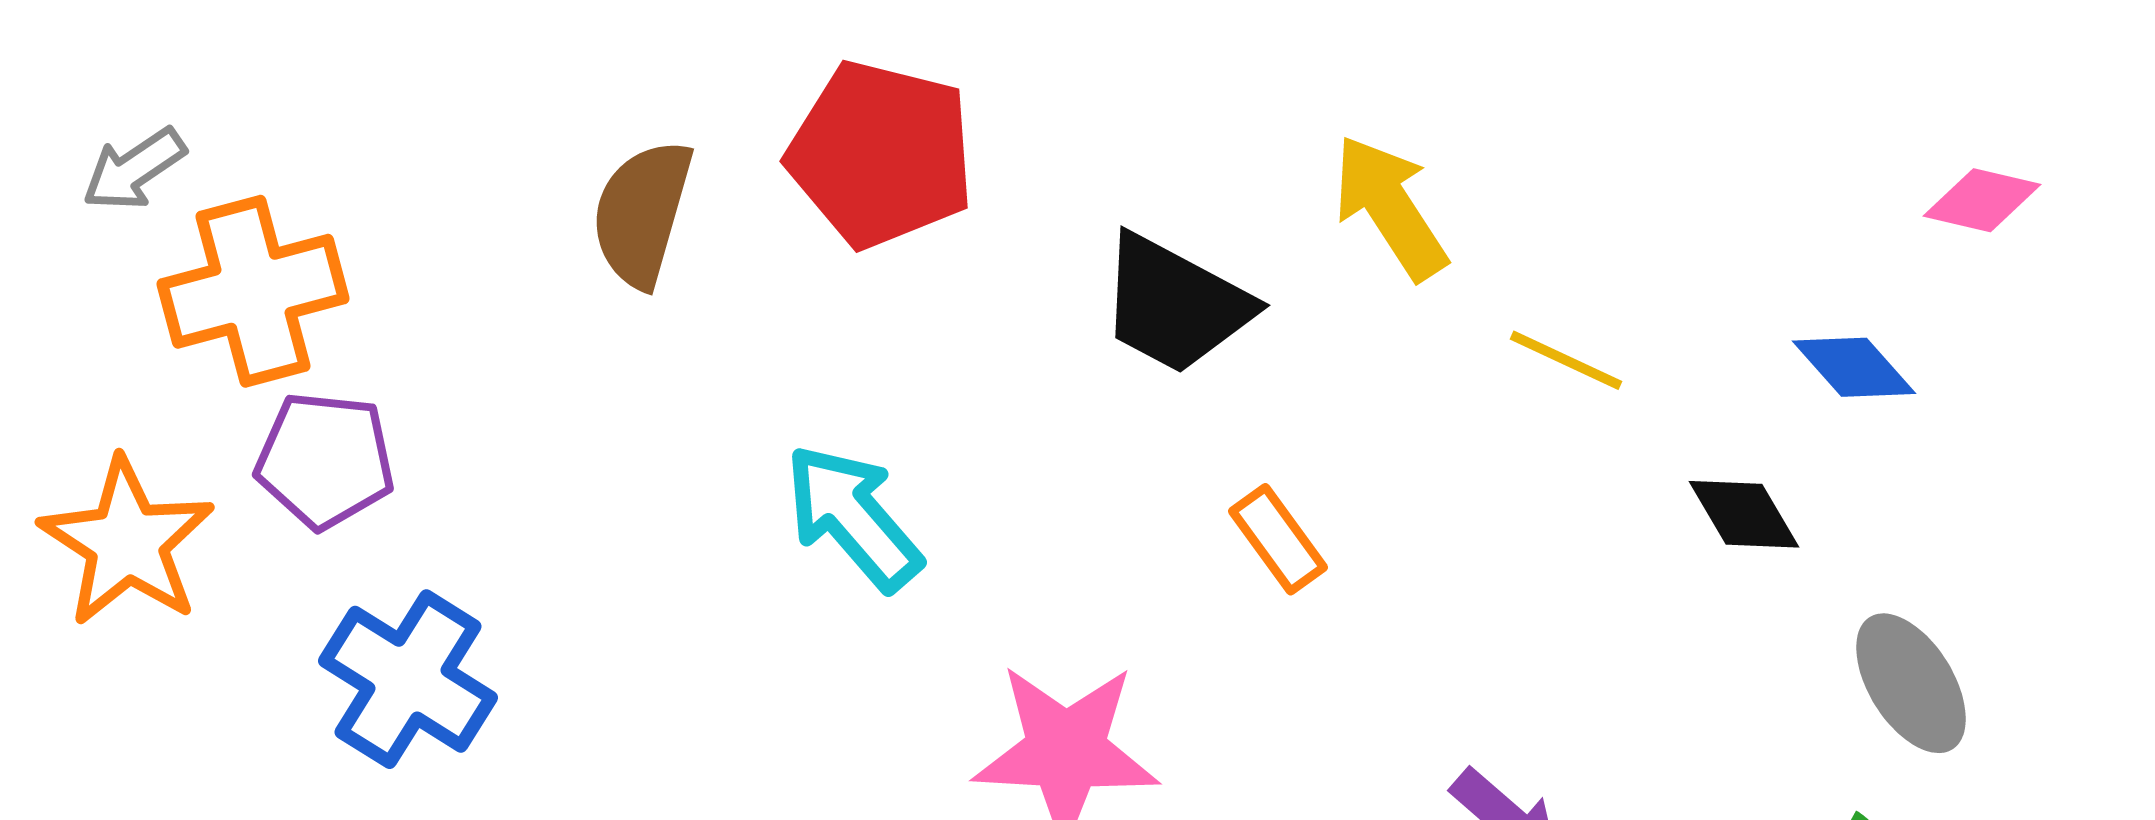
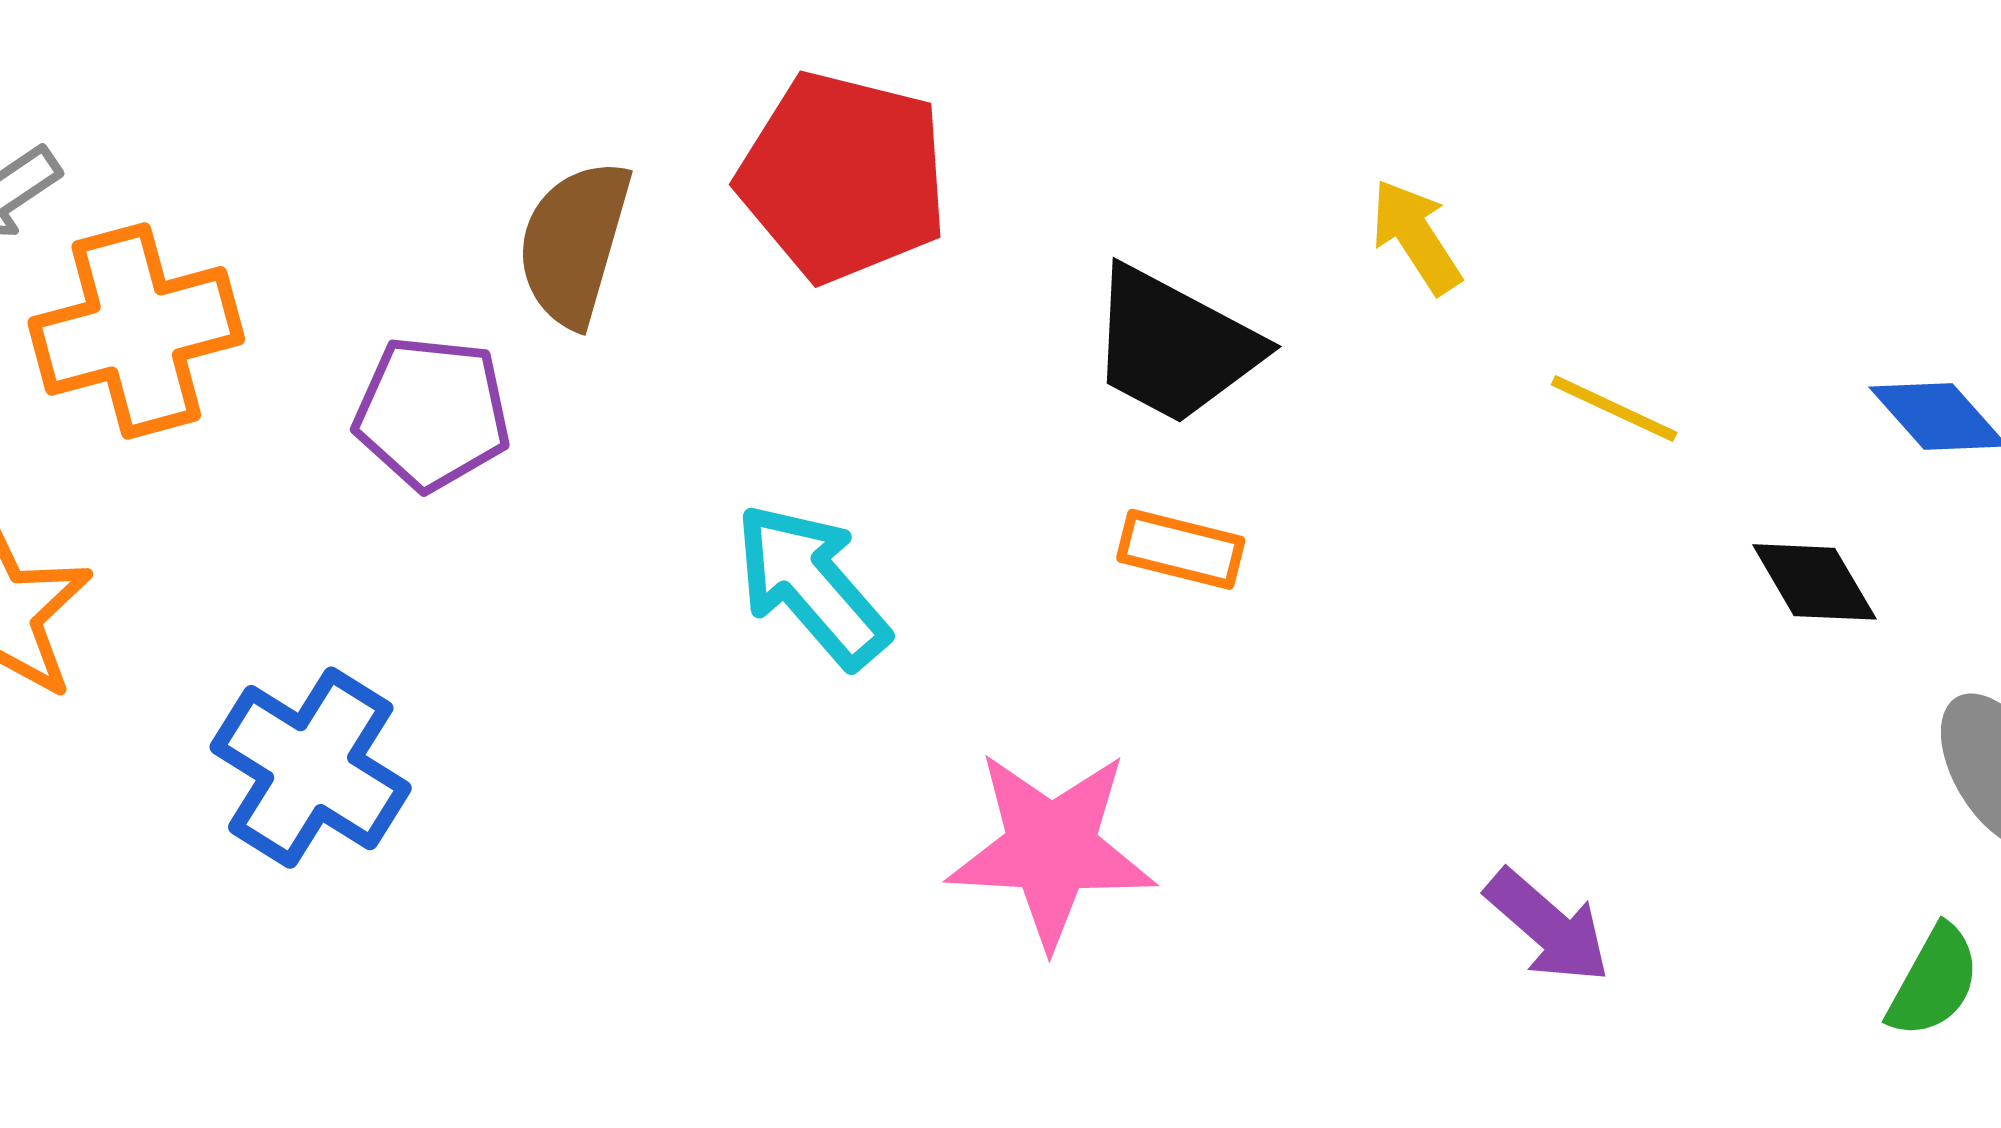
yellow arrow: (1390, 207) -> (1416, 236), size x0.7
purple pentagon: (325, 460) -> (432, 413), moved
orange rectangle: (1278, 539) -> (1181, 549), moved, turned -40

